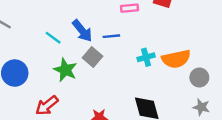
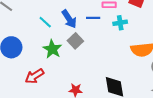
blue line: (111, 36) -> (93, 18), moved
cyan cross: (146, 57) -> (120, 23), moved

